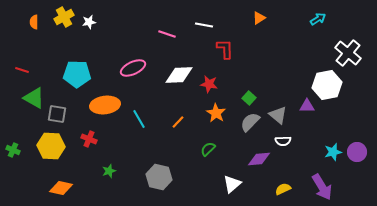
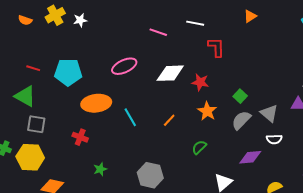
orange semicircle: (34, 22) -> (25, 20), turned -72
red line: (22, 70) -> (33, 68), moved
gray square: (57, 114) -> (36, 124), moved
yellow hexagon: (51, 146) -> (30, 157), moved

